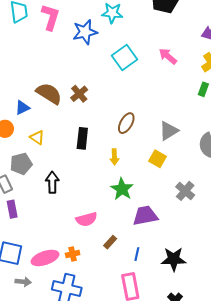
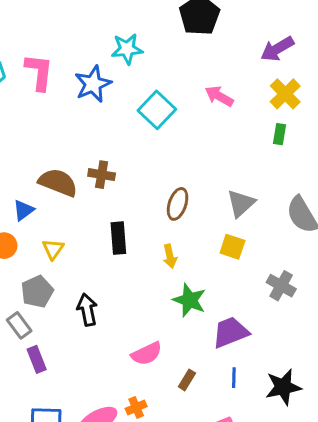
brown cross: (79, 94) -> (102, 175), turned -30
yellow triangle: (37, 137) -> (53, 249), turned 42
blue line: (137, 254) -> (234, 378), moved

